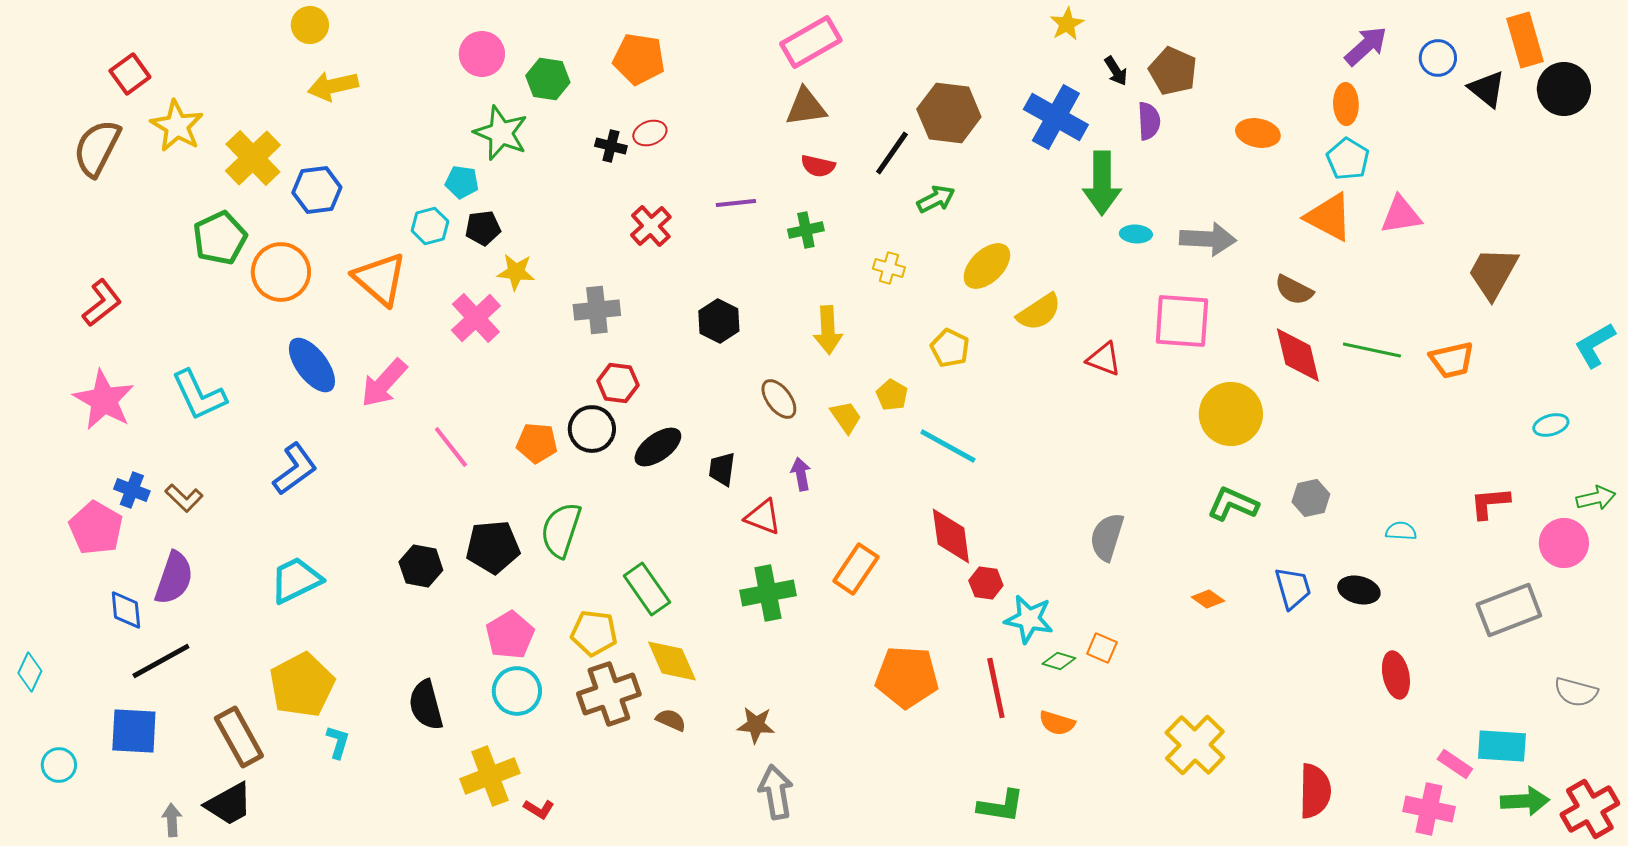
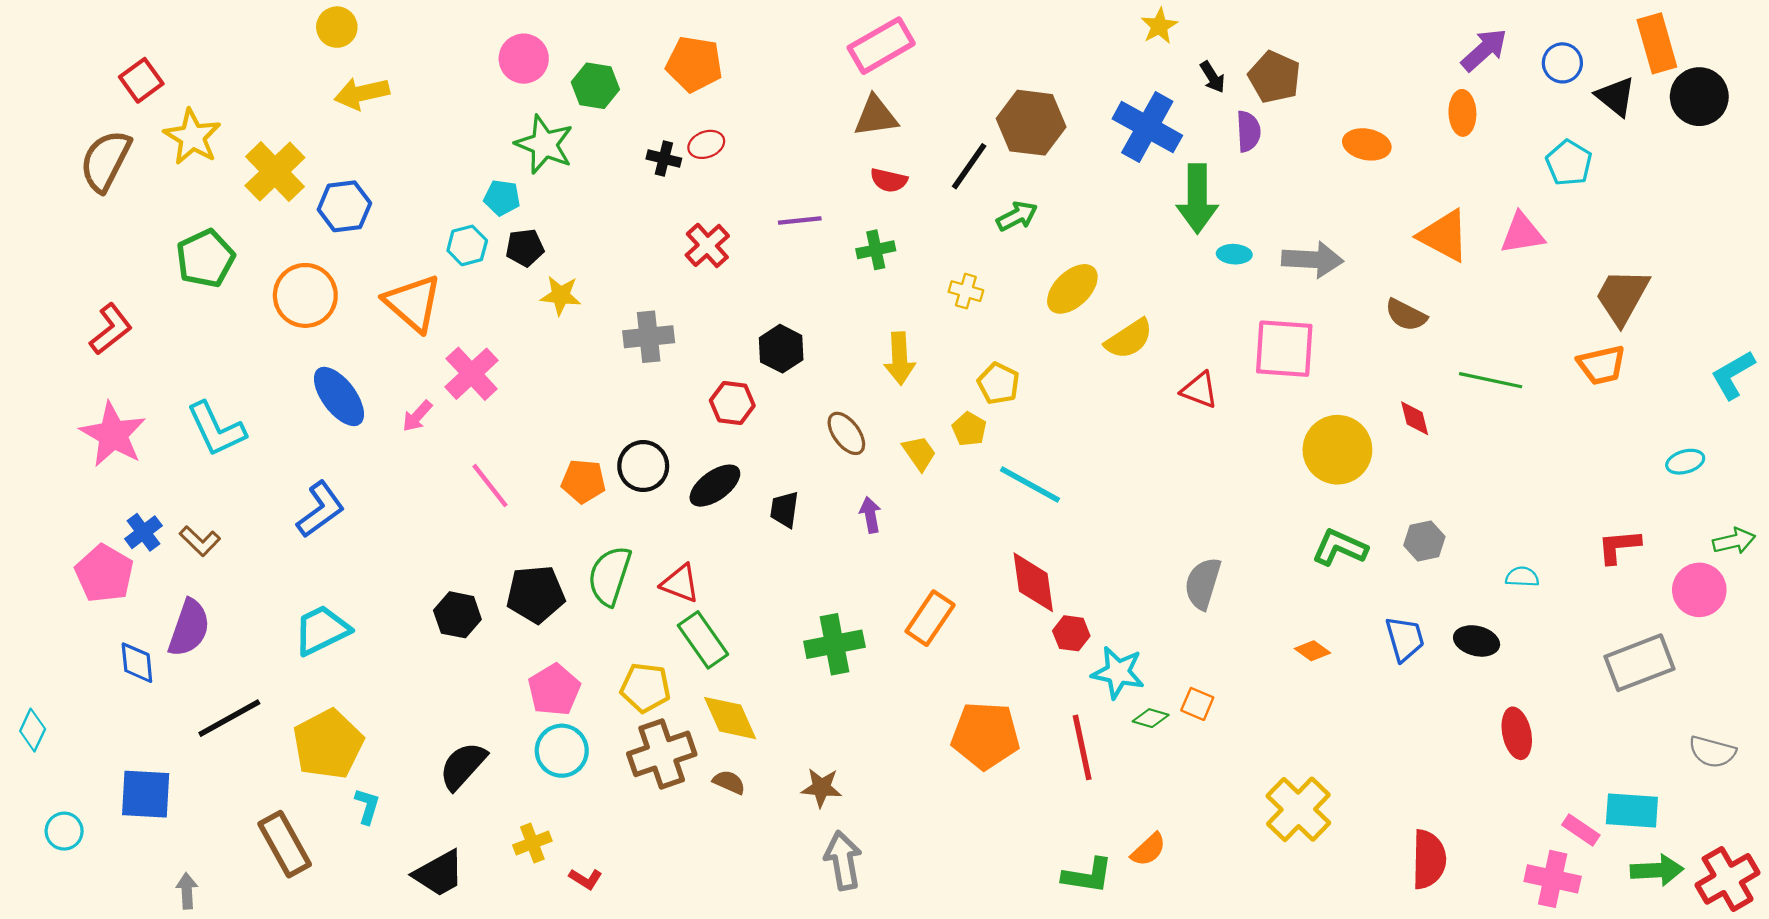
cyan pentagon: (1348, 159) -> (1569, 163), moved
green pentagon: (220, 238) -> (205, 258), moved
pink cross: (476, 318) -> (472, 374), moved
yellow pentagon: (950, 348) -> (998, 383), moved
red diamond: (1298, 355) -> (1415, 418), moved, size x0.6
orange trapezoid: (1452, 360) -> (1602, 365), moved
pink arrow: (384, 383) -> (417, 416), size x0.6
red hexagon: (618, 383) -> (732, 403), moved
blue cross: (132, 490) -> (143, 532), turned 32
red triangle: (763, 517) -> (680, 583), moved
black line: (161, 661) -> (229, 718), moved
black semicircle: (426, 705) -> (463, 766), turned 57
orange semicircle: (1057, 723) -> (1148, 850), moved, turned -60
brown rectangle: (239, 737) -> (285, 844), moved
yellow cross: (490, 776) -> (532, 843), size x0.6
black trapezoid: (229, 804) -> (439, 873), moved

